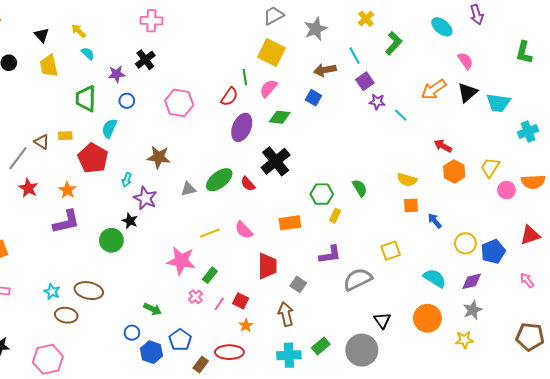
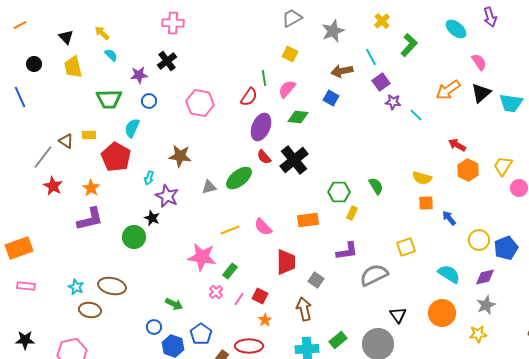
yellow square: (272, 53) -> (290, 54), size x0.6
green trapezoid: (86, 99) -> (109, 99), turned -92
red semicircle: (248, 184) -> (264, 157), moved

